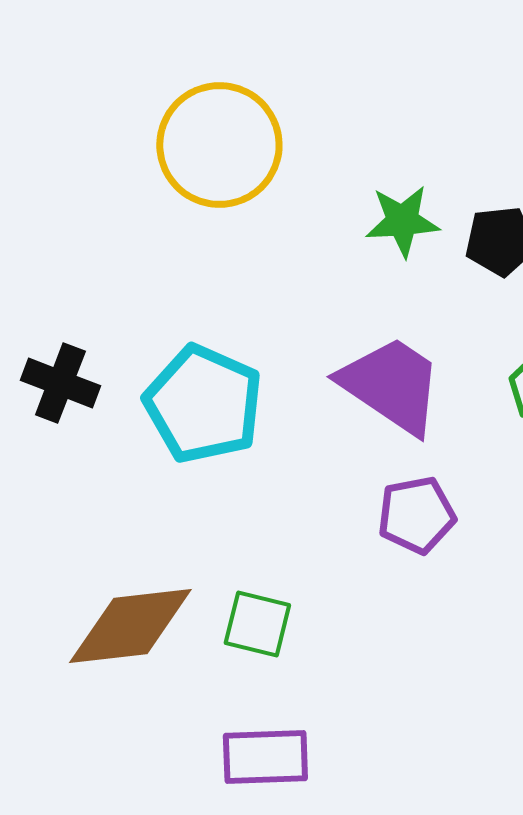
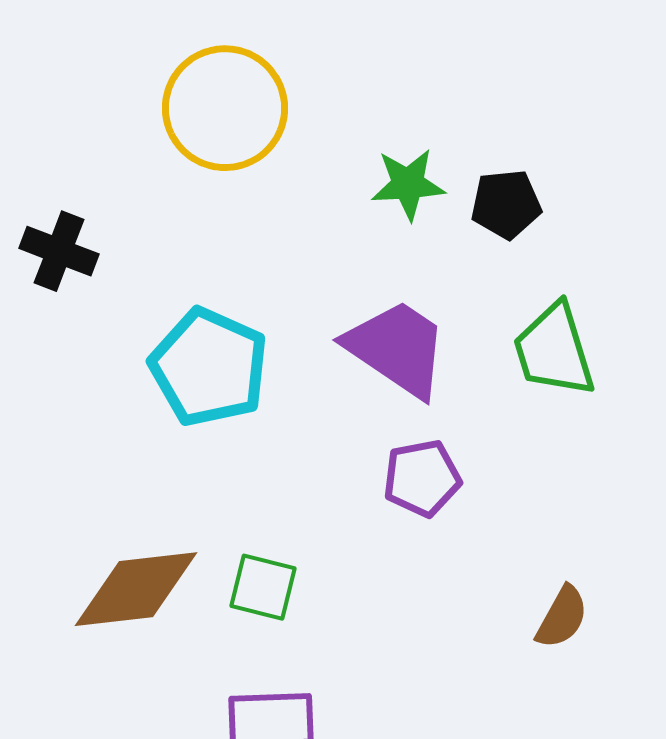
black cross: (60, 383) -> (59, 251), moved

